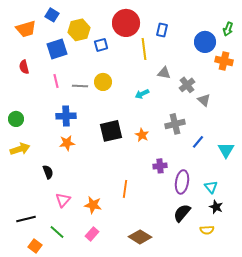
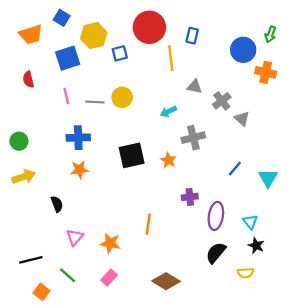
gray cross: (175, 124) -> (193, 138), moved

